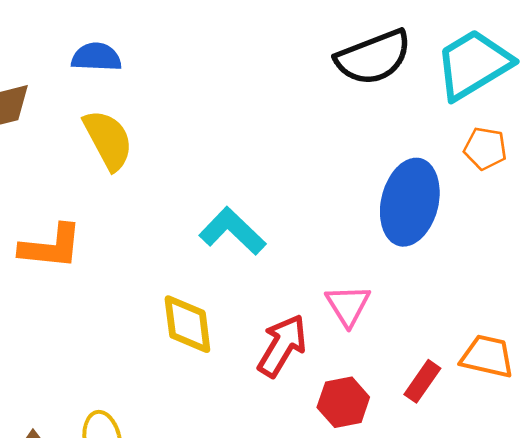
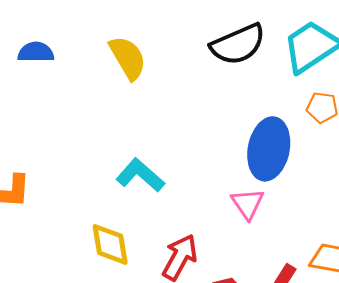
yellow semicircle: (108, 140) -> (128, 58), moved
pink triangle: (348, 305) -> (248, 204), moved

